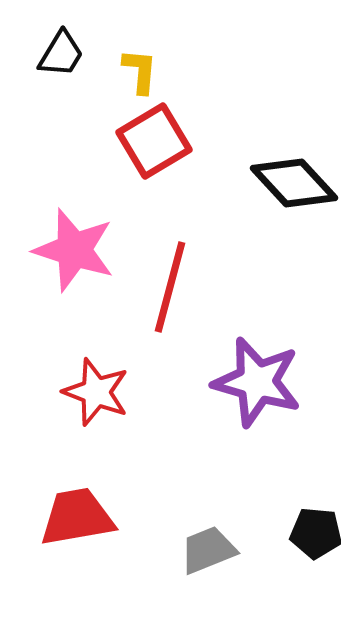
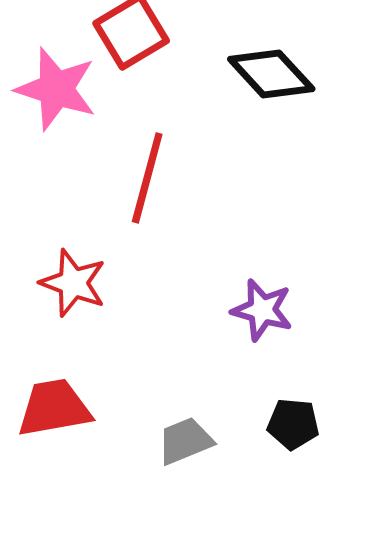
pink star: (74, 250) -> (56, 89), moved
purple star: (257, 382) -> (262, 310), moved, size x0.7

